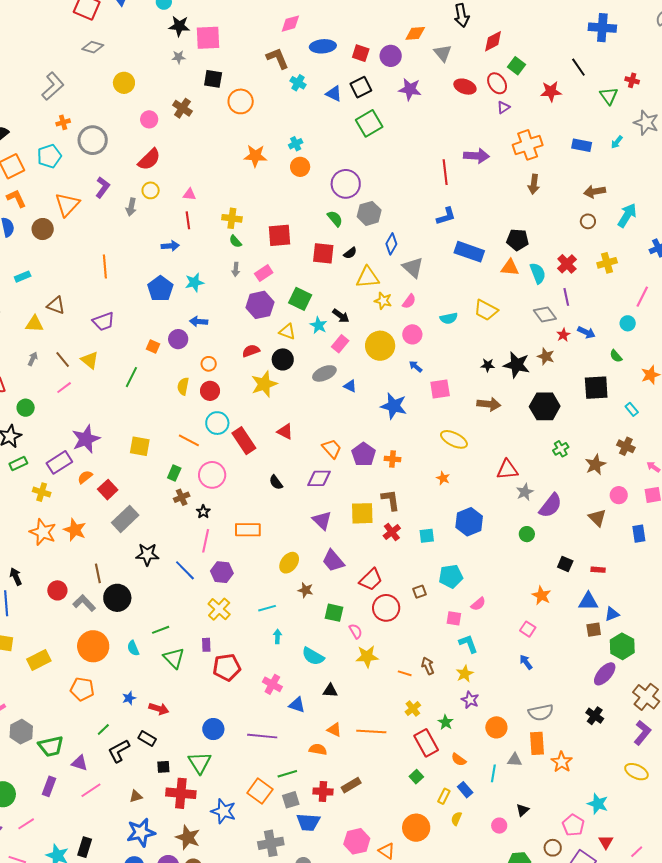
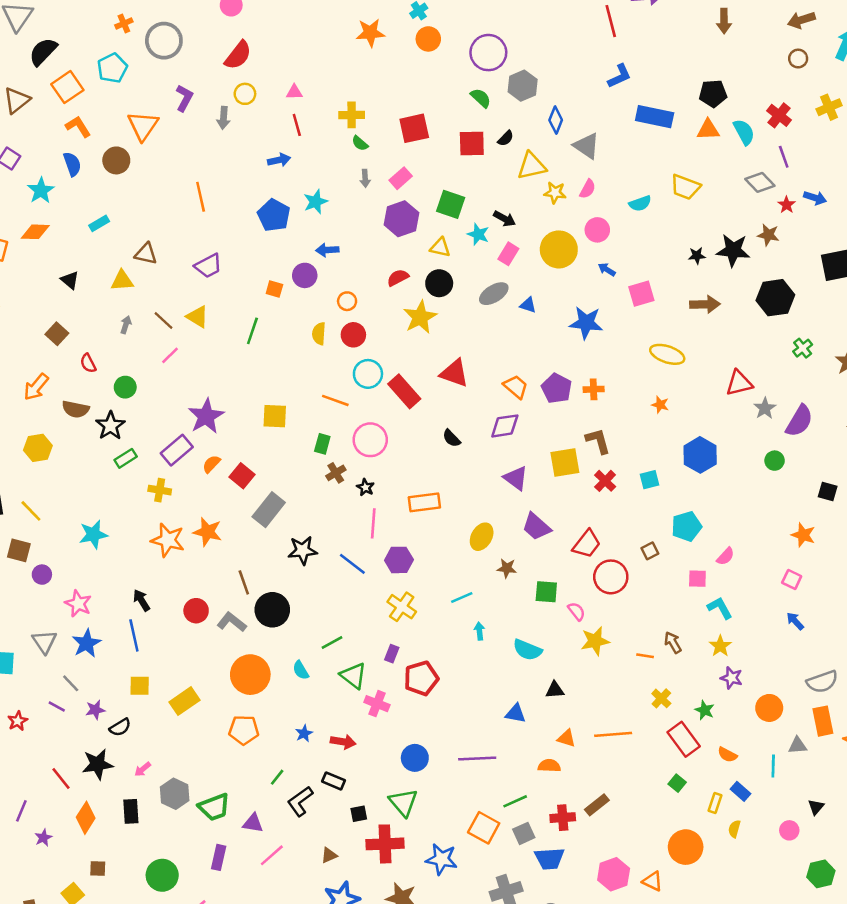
red triangle: (285, 432) -> (454, 373), size x1.4
purple rectangle: (206, 645) -> (392, 654), turned 32
pink cross: (272, 684) -> (377, 704), moved

